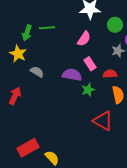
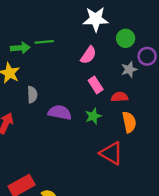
green arrow: (27, 33) -> (20, 48), turned -112
gray semicircle: (37, 72) -> (32, 95), turned 56
purple semicircle: (72, 75) -> (60, 113), moved

